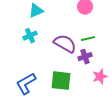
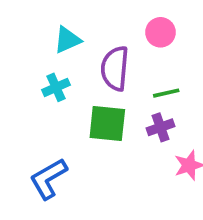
purple semicircle: (65, 44) -> (115, 68), moved, turned -115
green square: (61, 81) -> (107, 124), moved

